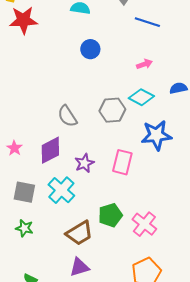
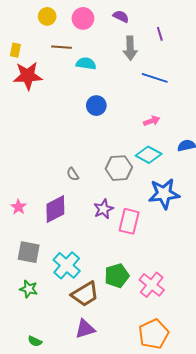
gray semicircle: (67, 116) -> (73, 174), size x0.6
purple star: (84, 163) -> (103, 209), moved
cyan cross: (61, 190) -> (67, 265), moved

